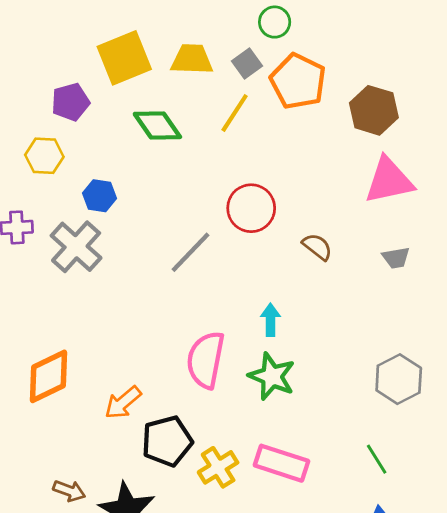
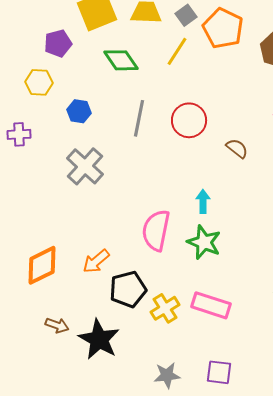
gray cross: (76, 247) -> (85, 166), moved
gray line: (190, 252) -> (139, 118), moved, turned -33
orange diamond: (49, 376) -> (42, 265), moved

